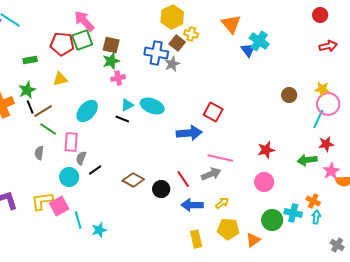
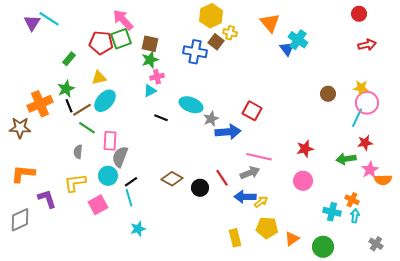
green rectangle: (30, 60) -> (69, 59), turned -40
gray star: (172, 64) -> (211, 119), moved
cyan triangle: (127, 105) -> (150, 91), moved
cyan ellipse: (87, 111) -> (105, 101), moved
gray semicircle: (81, 158) -> (120, 157), size x1.5
black line: (95, 170) -> (131, 182), moved
yellow L-shape: (42, 201) -> (75, 183), moved
blue arrow: (192, 205) -> (245, 197), moved
cyan line: (78, 220) -> (129, 198), moved
green circle: (272, 220) -> (323, 247), moved

